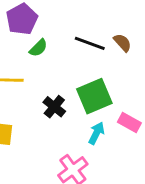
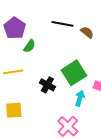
black line: (90, 43) -> (62, 24), moved

